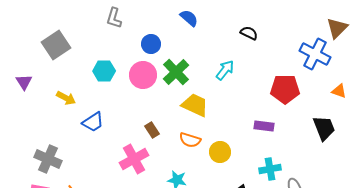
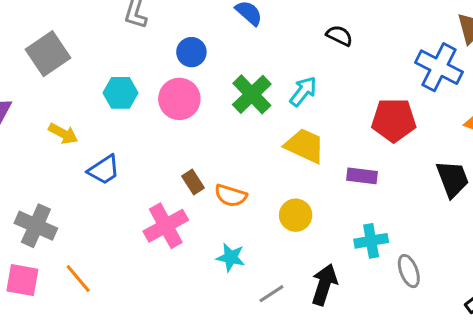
green cross: (176, 72) -> (252, 94), moved
yellow trapezoid: (195, 105) -> (305, 146), moved
orange semicircle: (190, 140) -> (231, 196), moved

